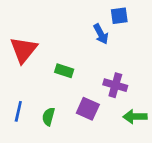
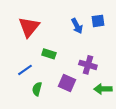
blue square: (119, 16) -> (98, 21), moved
red triangle: (24, 50) -> (29, 27), moved
blue line: (18, 111) -> (25, 70), moved, turned 42

